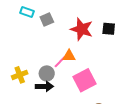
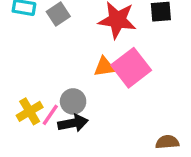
pink line: (60, 62) -> (50, 115), moved
pink square: (85, 80) -> (131, 68), moved

